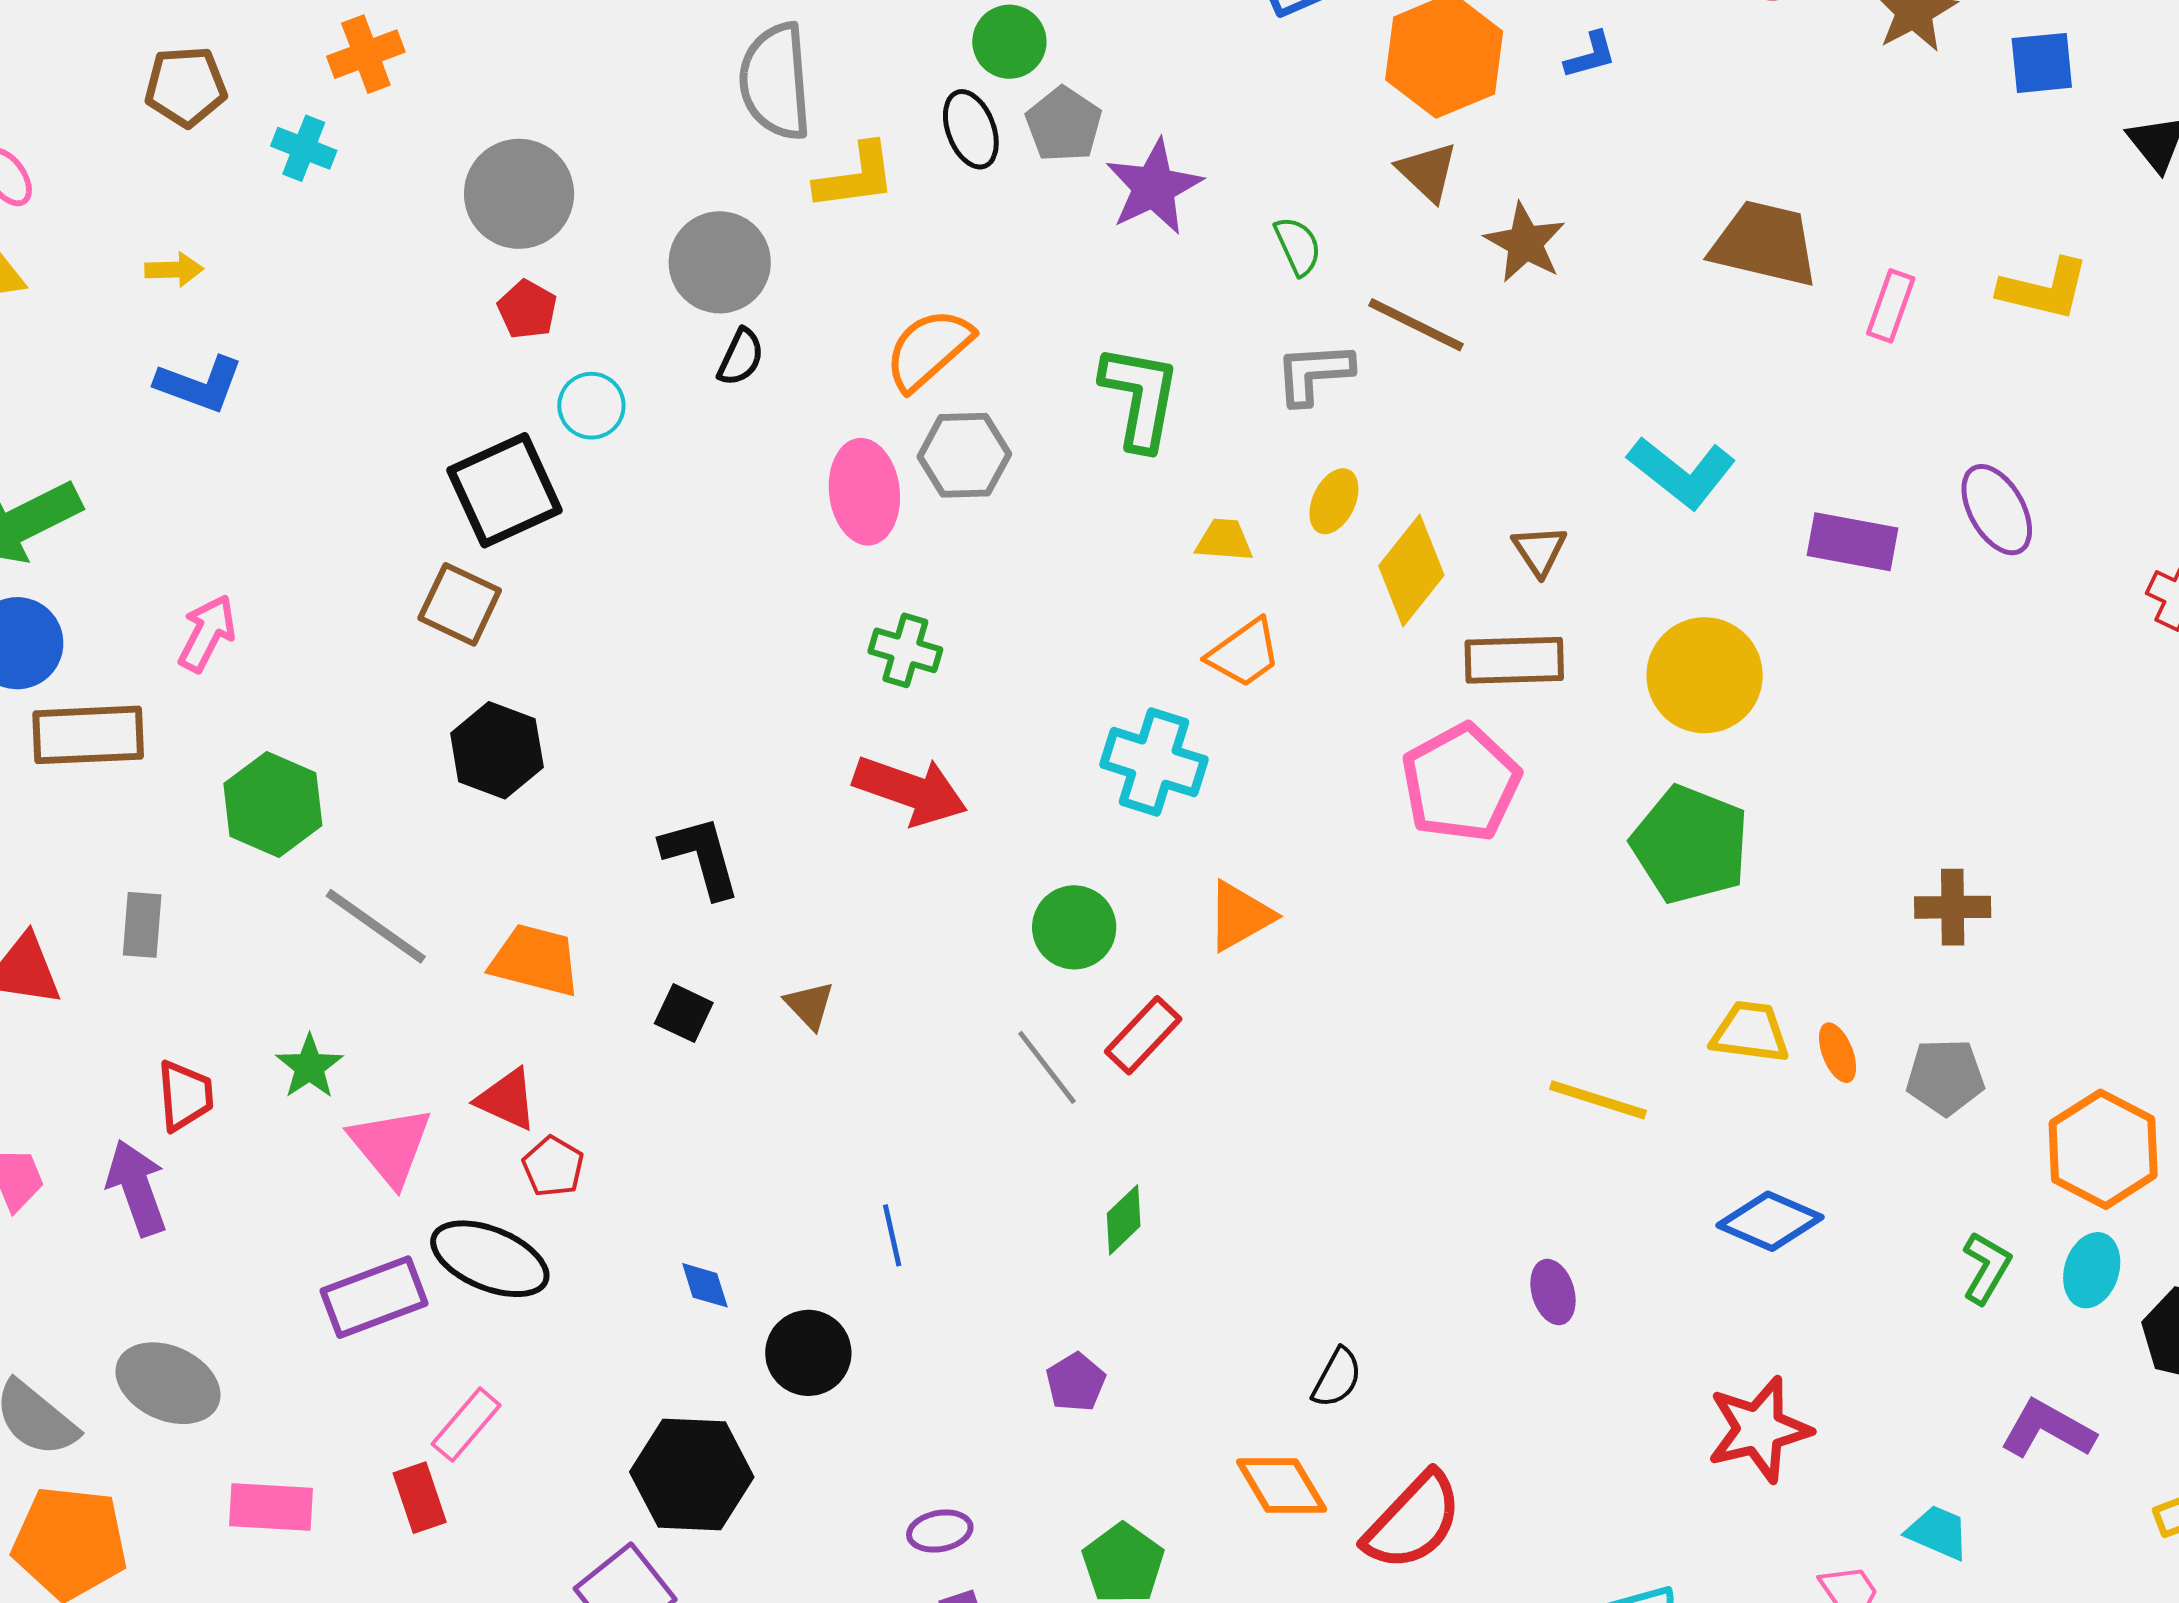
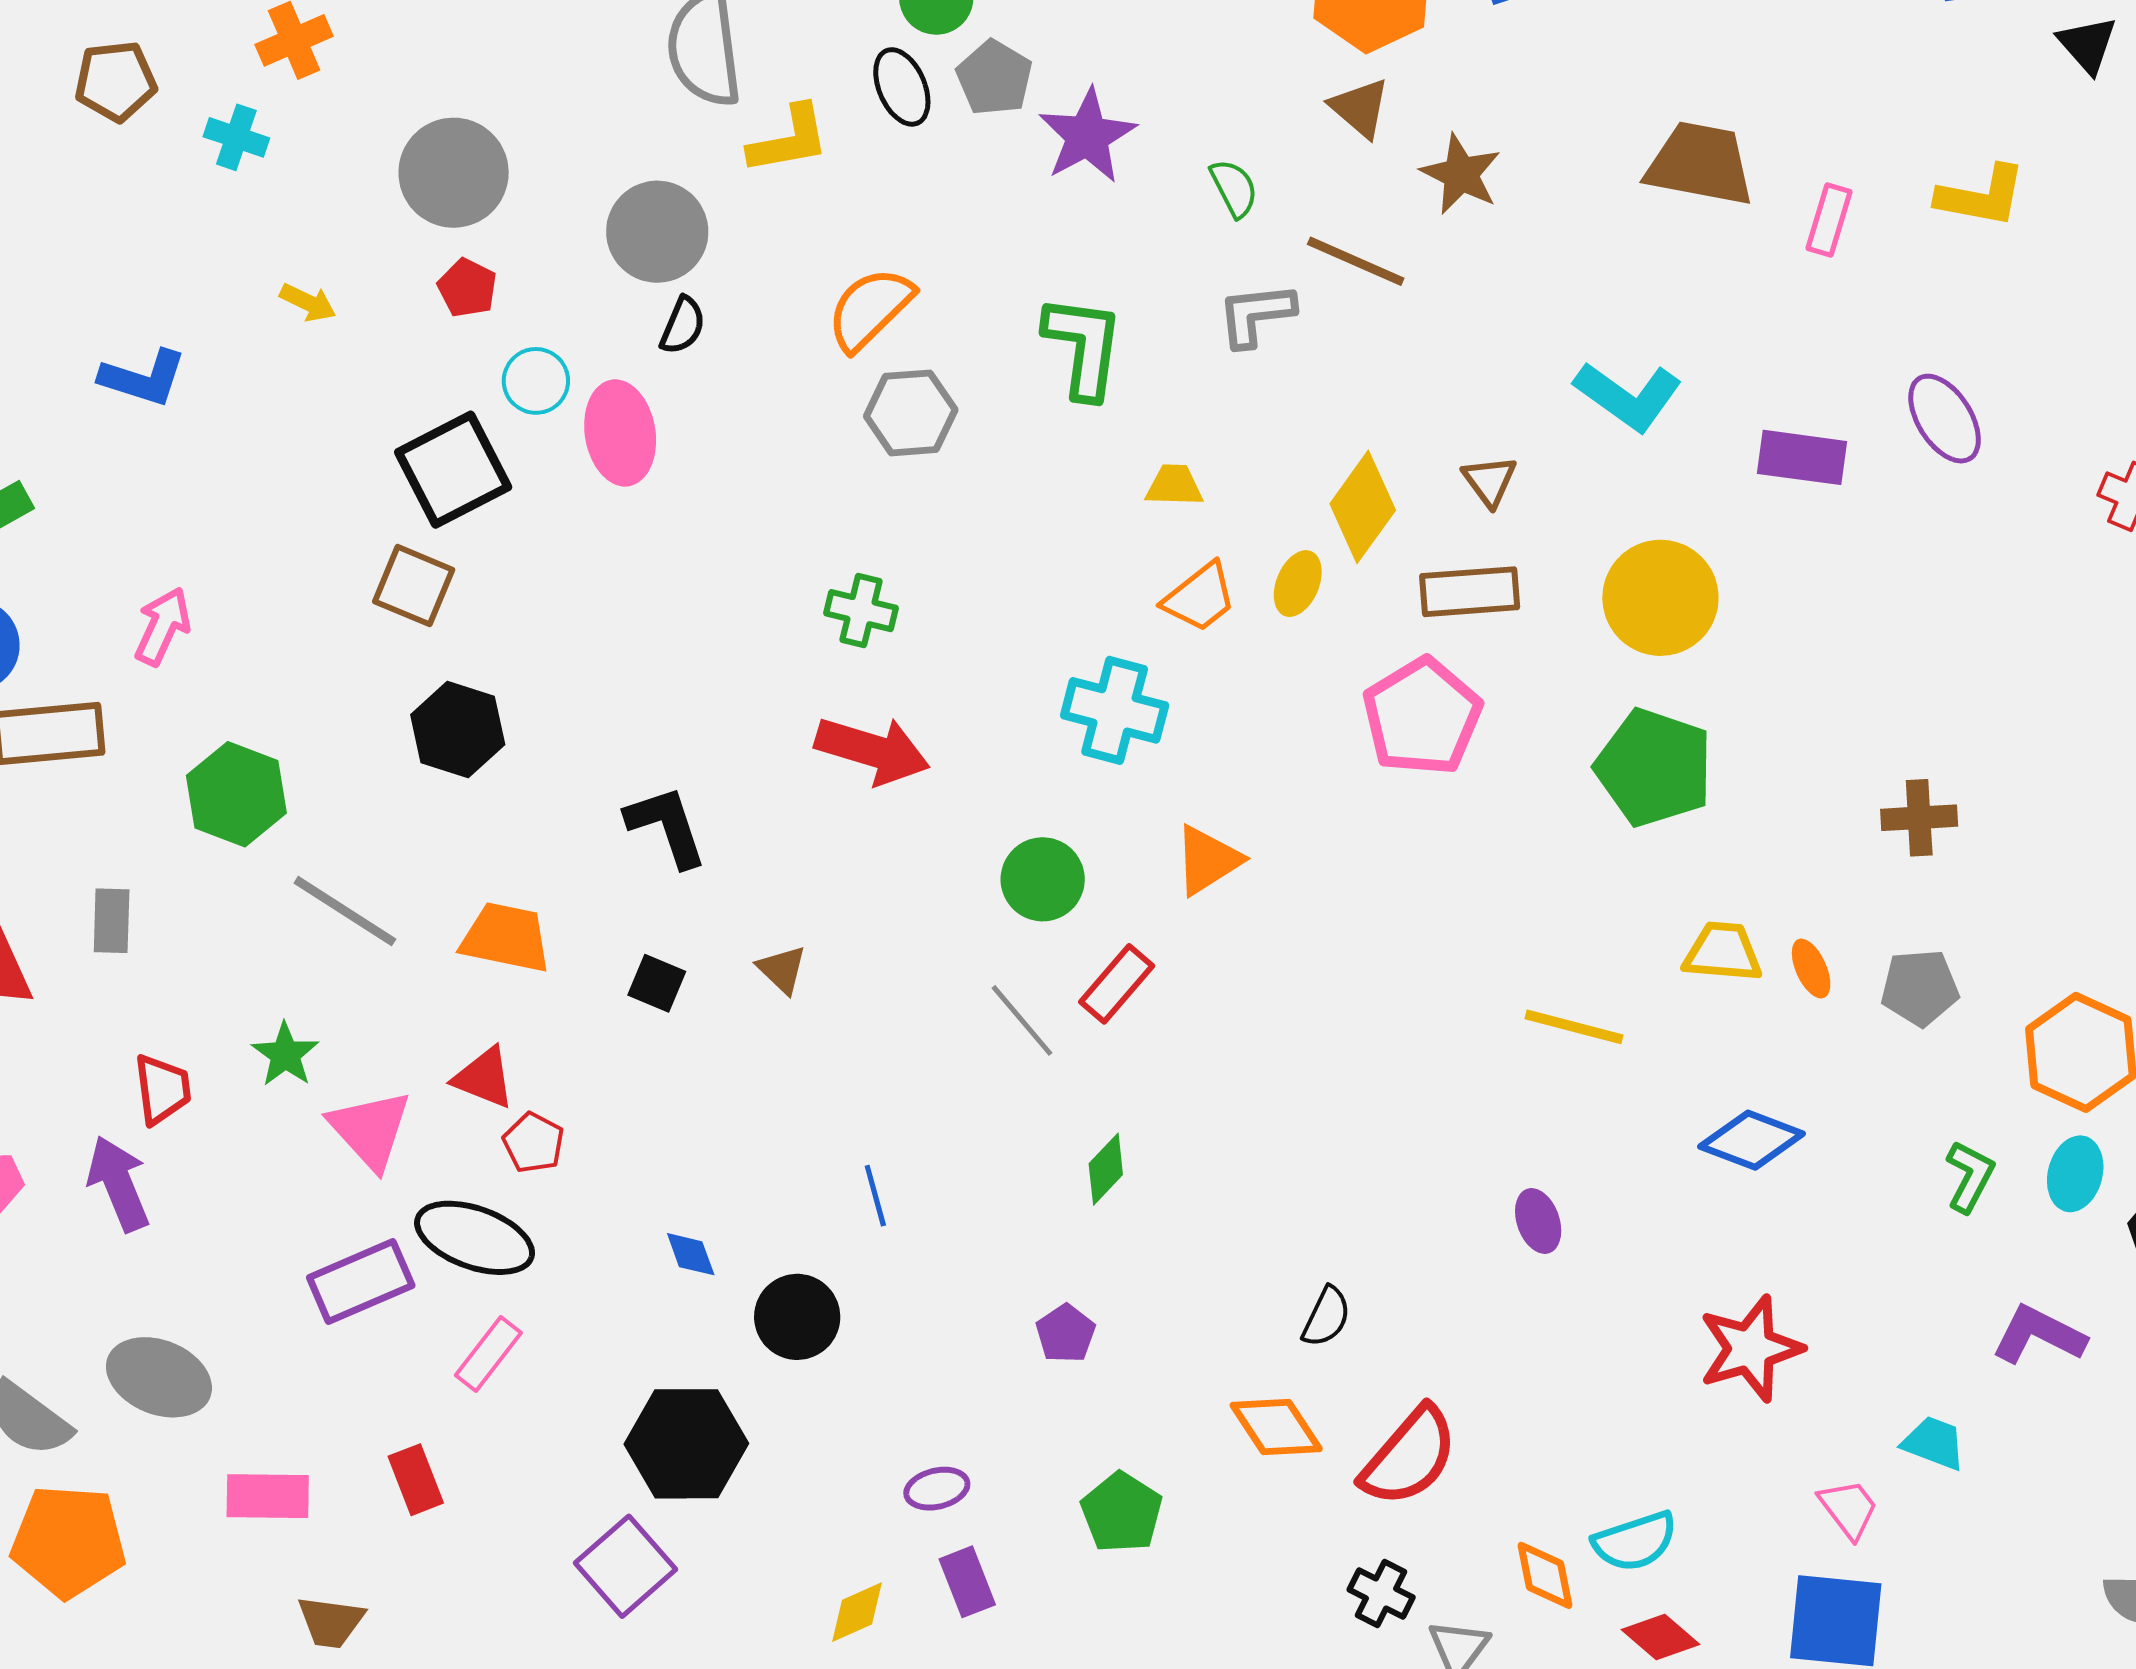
yellow arrow: (174, 270) -> (308, 302), moved, turned 30
pink ellipse: (864, 492) -> (620, 433), moved
yellow ellipse: (1334, 501) -> (1298, 584), moved
pink rectangle: (466, 1425) -> (488, 1354), moved

